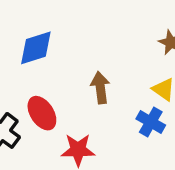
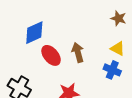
red ellipse: (42, 113) -> (51, 55), moved

